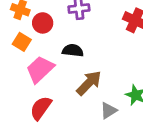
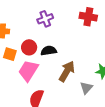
red circle: (43, 23) -> (29, 47), moved

